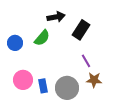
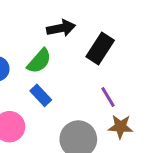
blue rectangle: (43, 86) -> (41, 95), moved, turned -32

